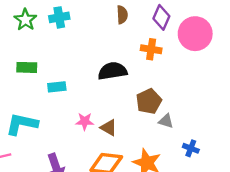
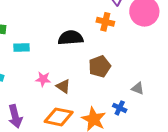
gray triangle: (166, 121) -> (138, 88), moved
blue cross: (191, 148) -> (120, 108), moved

